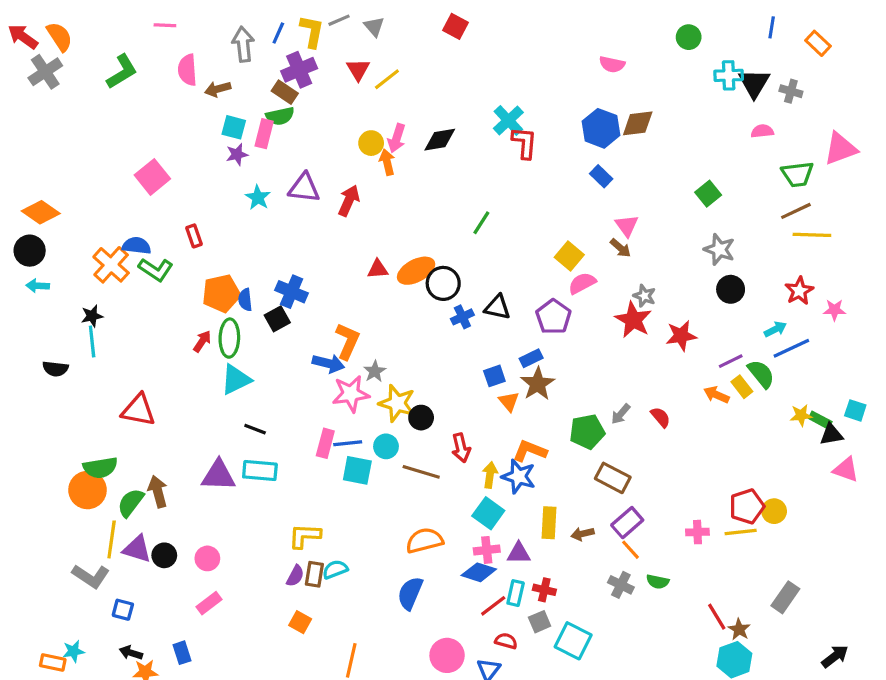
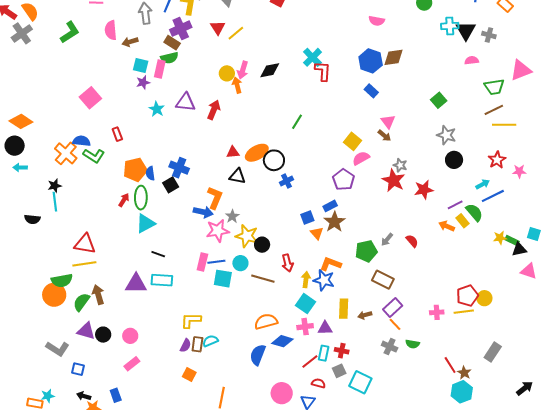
black triangle: (498, 307) -> (237, 176), moved
yellow line: (112, 539) -> (84, 264), moved, turned 75
blue diamond: (479, 572) -> (282, 341), moved

